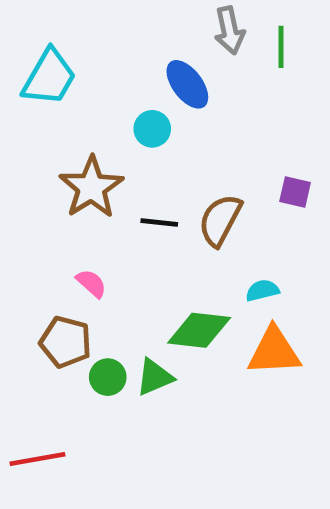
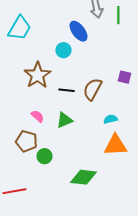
green diamond: (199, 330) -> (83, 177), moved
green triangle: (155, 377) -> (64, 120), moved

